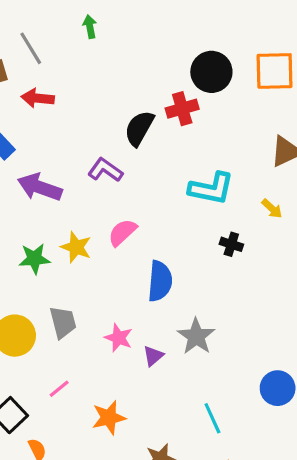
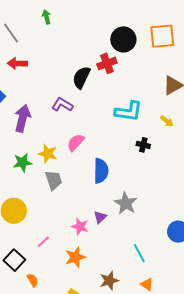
purple arrow: (40, 187) -> (23, 118), turned 88
gray trapezoid: (63, 322) -> (54, 180), moved
pink star: (119, 338) -> (80, 226), moved

